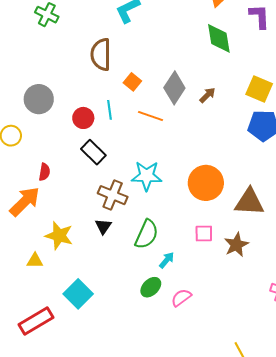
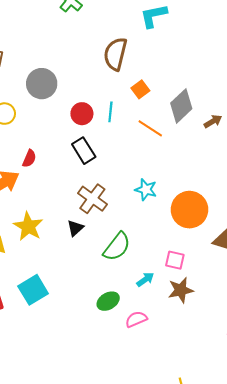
cyan star: (147, 176) -> (146, 190), moved, size x0.7
brown star: (236, 245) -> (181, 290), moved
cyan arrow: (167, 260) -> (145, 280), moved

